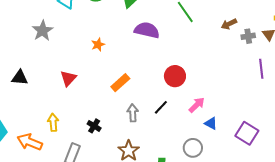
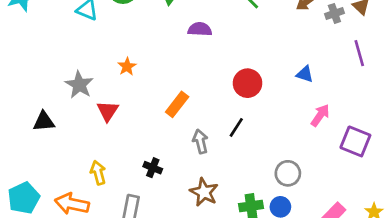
purple semicircle: (147, 30) -> (200, 29), size x0.7
gray star: (43, 31) -> (79, 85), moved
orange star: (98, 45) -> (127, 67), moved
pink arrow: (197, 105) -> (320, 115), moved
blue triangle: (211, 123) -> (305, 74), moved

